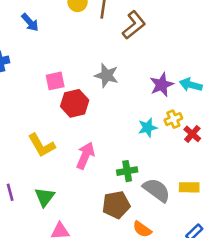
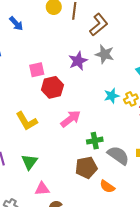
gray star: (106, 75) -> (105, 54), moved
purple star: (162, 85) -> (78, 61), moved
cyan star: (148, 128) -> (112, 96), moved
pink arrow: (85, 156) -> (71, 119), moved, turned 30

